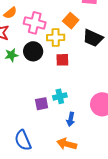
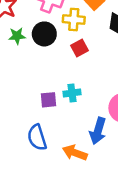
red square: (62, 60) -> (80, 48), turned -32
blue arrow: (71, 119) -> (98, 131), moved, size x1.5
blue semicircle: (23, 140) -> (37, 137), moved

